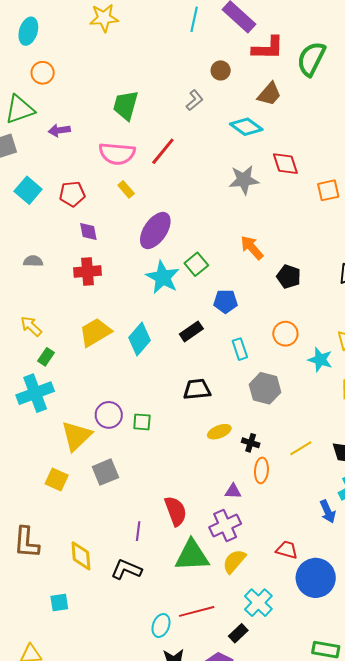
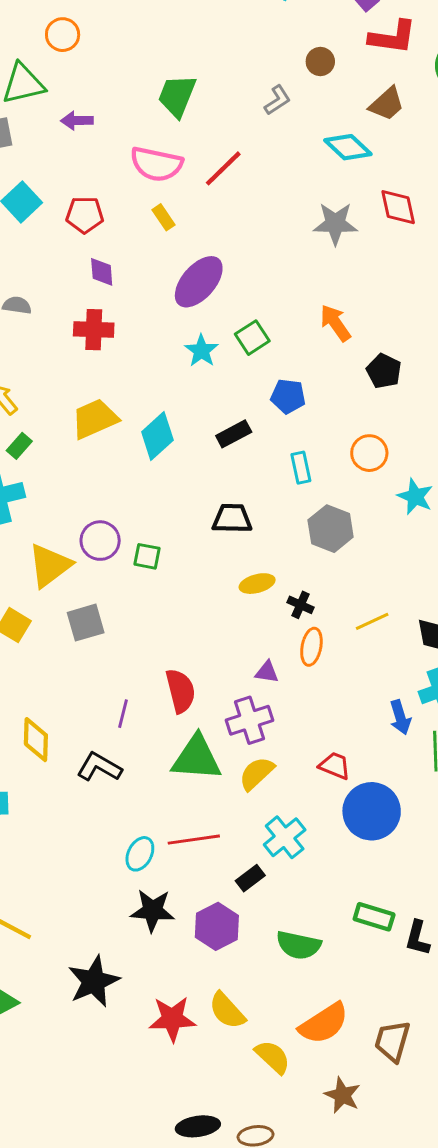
cyan star: (163, 277) -> (201, 351), size x0.7

